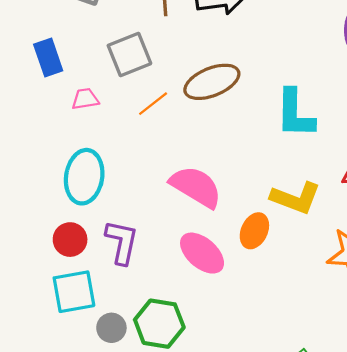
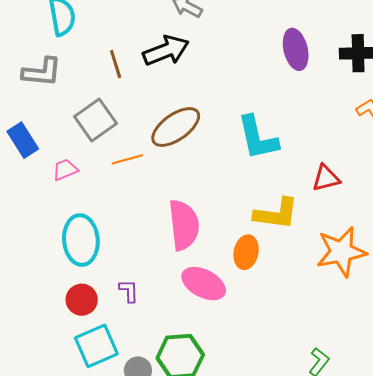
orange line: (153, 104) -> (127, 159), turned 36
pink semicircle: (196, 187) -> (184, 225), turned 66
purple L-shape: (122, 242) -> (129, 291), size x0.6

